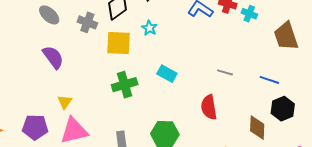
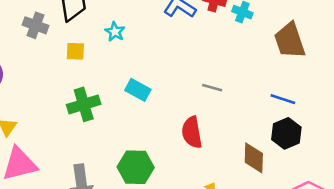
yellow square: (118, 43) -> (75, 51), size x0.6
blue line: (269, 80) -> (283, 99), moved

